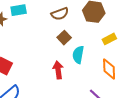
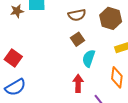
red arrow: (58, 70) -> (78, 83), moved

